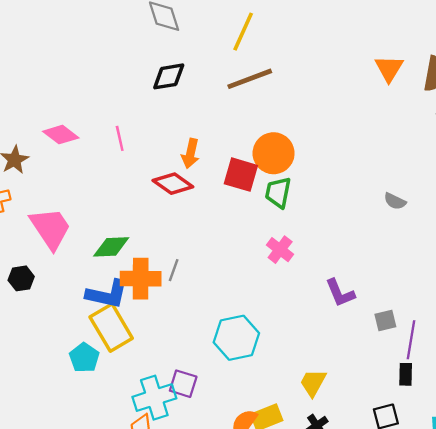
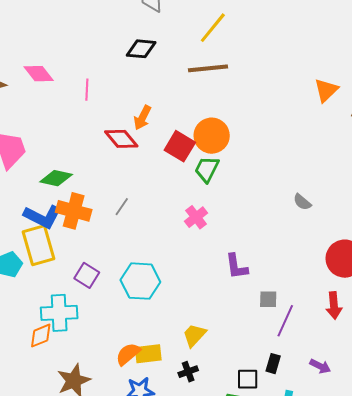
gray line: (174, 270) -> (122, 207), moved
black rectangle: (406, 374) -> (273, 364), moved
purple square: (183, 384) -> (87, 275), moved

